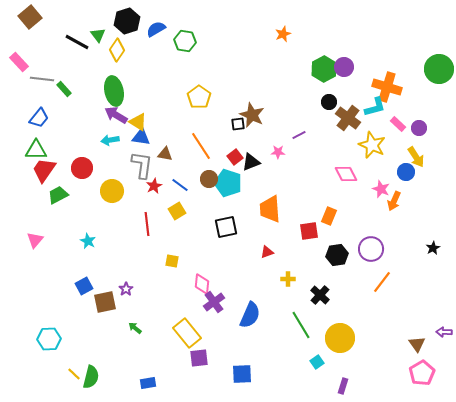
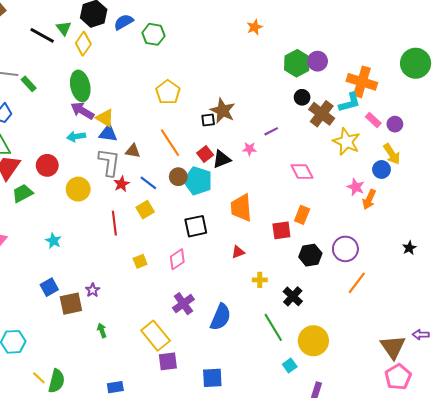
pink diamond: (346, 174) -> (302, 172), moved
yellow square: (172, 261) -> (140, 261), turned -32
pink diamond: (202, 284) -> (177, 259), moved, turned 50
green arrow: (135, 328) -> (102, 330), turned 32
brown triangle: (417, 344) -> (393, 347), size x1.5

